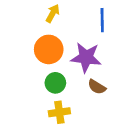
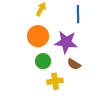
yellow cross: (59, 112) -> (55, 81), moved

